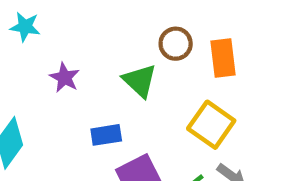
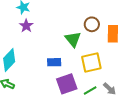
purple star: (65, 78) -> (26, 26), moved
yellow square: (211, 125) -> (91, 63), moved, turned 35

